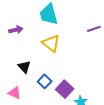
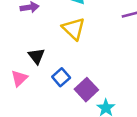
pink triangle: (15, 93) -> (19, 78), moved, turned 48

